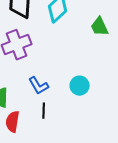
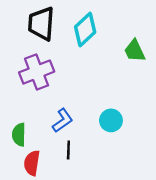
blue L-shape: (39, 86) -> (63, 120), turned -95

